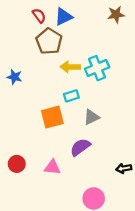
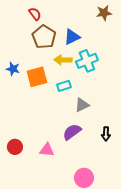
blue triangle: (64, 17) -> (72, 37), moved
orange square: (52, 117) -> (37, 77), moved
black arrow: (124, 168) -> (106, 134), moved, turned -80

